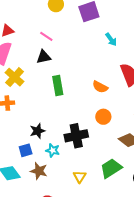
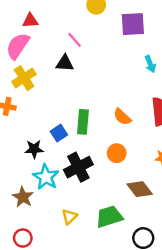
green rectangle: (58, 85) -> (83, 122), moved
black cross: (76, 136) -> (78, 167), turned -30
blue square: (26, 150) -> (59, 133), moved, turned -32
cyan star: (53, 150) -> (46, 177), size x1.5

